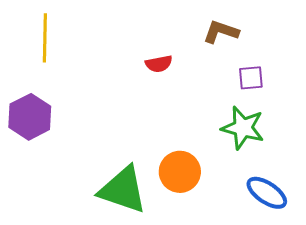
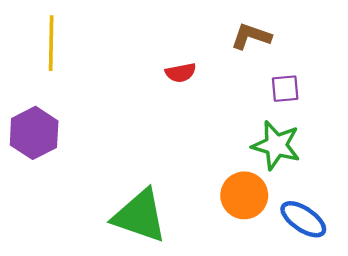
orange circle: (180, 172) -> (244, 195), moved

